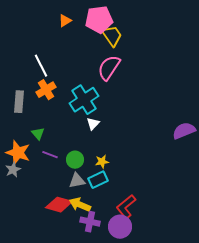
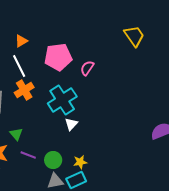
pink pentagon: (99, 20) -> (58, 57), moved
orange triangle: (65, 21) -> (21, 41), moved
yellow trapezoid: (112, 36) -> (134, 36), moved
pink semicircle: (109, 68) -> (87, 68), size x0.6

